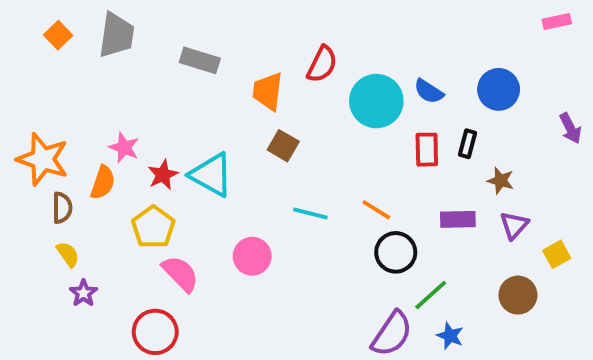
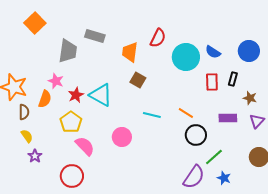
orange square: (58, 35) -> (35, 23), moved, size x1.5
gray trapezoid: (116, 35) -> (68, 51), moved

